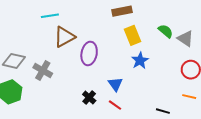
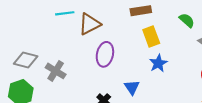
green semicircle: (166, 31) -> (187, 20), moved
brown triangle: (64, 37) -> (90, 24), moved

